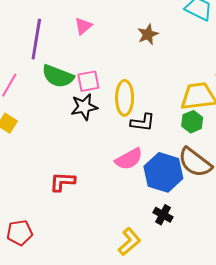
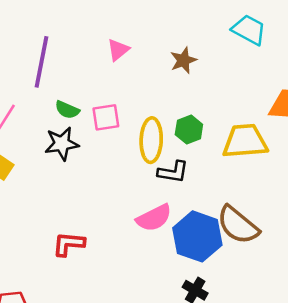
pink triangle: (83, 26) -> (118, 50), moved
green semicircle: (58, 76) -> (67, 110), size x0.6
black star: (84, 107) -> (62, 144), moved
green hexagon: (192, 122) -> (189, 129), moved

